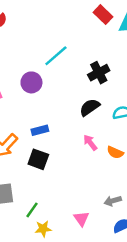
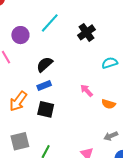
purple circle: (31, 82) -> (20, 35), moved
black semicircle: (90, 107) -> (45, 64), moved
orange semicircle: (115, 152) -> (109, 104), moved

